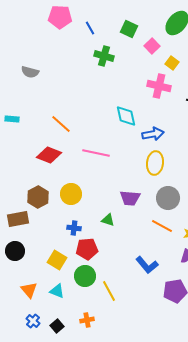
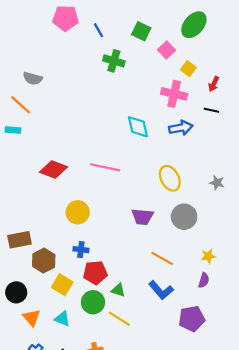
orange line: (61, 124) -> (21, 105), moved
blue arrow: (153, 134) -> (181, 128), moved
yellow ellipse: (155, 163) -> (170, 178), turned -35
brown hexagon: (38, 197) -> (44, 261), moved
green triangle: (108, 220) -> (118, 290), moved
orange line: (162, 226) -> (162, 258), moved
black circle: (15, 251) -> (16, 292), moved
yellow line: (109, 291) -> (119, 319), turned -30

